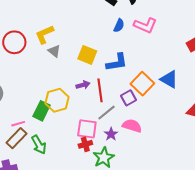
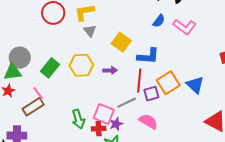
red line: (100, 90) -> (139, 81), moved
yellow hexagon: (57, 100) -> (81, 65), moved
green rectangle: (41, 111) -> (50, 68), moved
pink line: (18, 124) -> (38, 93), turned 56
purple star: (111, 134) -> (116, 124), moved
green arrow: (39, 145) -> (78, 119), moved

